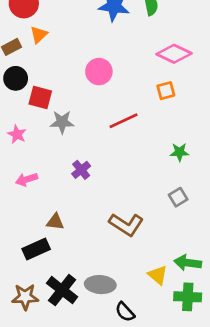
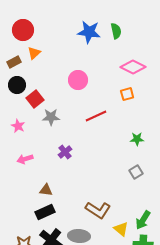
red square: (40, 97) -> (35, 99), turned 36
brown L-shape: (126, 224) -> (98, 210), moved
black rectangle: (36, 249) -> (45, 212), moved
green arrow: (188, 263) -> (143, 220), turned -66

